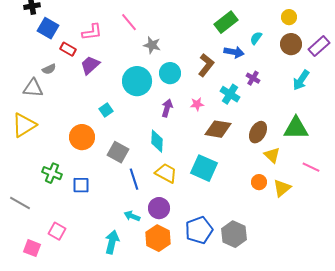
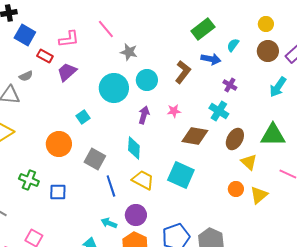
cyan cross: (230, 94) -> (219, 111), moved

